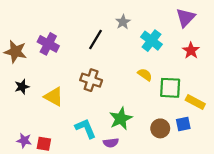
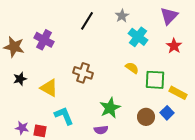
gray star: (123, 22) -> (122, 16), moved
black line: (95, 40) -> (87, 21), moved
blue square: (183, 124) -> (167, 113), turned -32
cyan L-shape: (86, 128) -> (64, 116), moved

